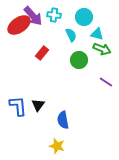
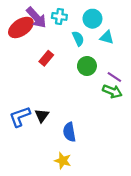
green arrow: (102, 49) -> (112, 91), moved
purple line: (106, 82) -> (114, 77), moved
blue L-shape: (18, 106) -> (20, 117), turned -105

